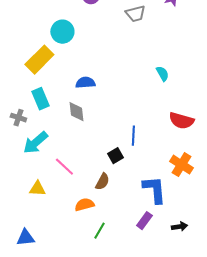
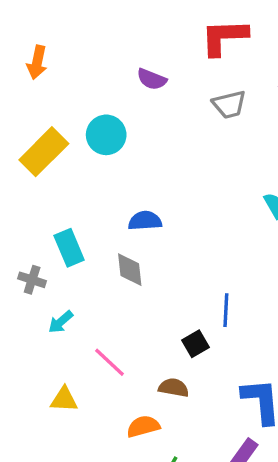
yellow rectangle: (39, 60) -> (44, 152), moved
cyan arrow: (35, 143) -> (61, 322), size x0.6
brown semicircle: (102, 182) -> (174, 388), turned -108

